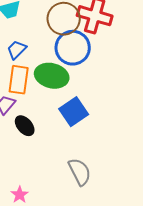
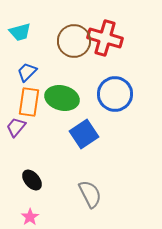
blue circle: (73, 48) -> (115, 94), moved
black ellipse: (25, 126) -> (32, 180), moved

